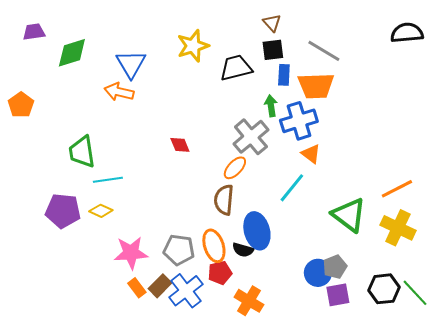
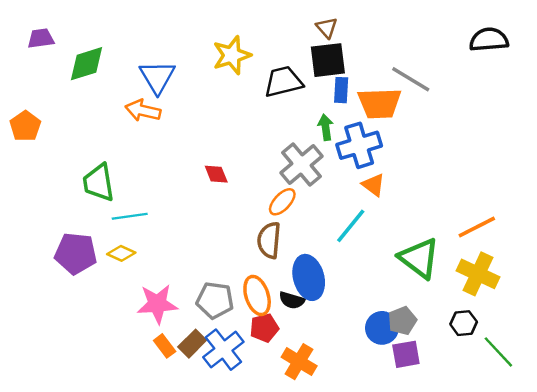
black square: (273, 50) -> (328, 60), size x1.4
gray line: (324, 51) -> (411, 79), moved
black hexagon: (384, 289) -> (464, 323), moved, size x0.7

